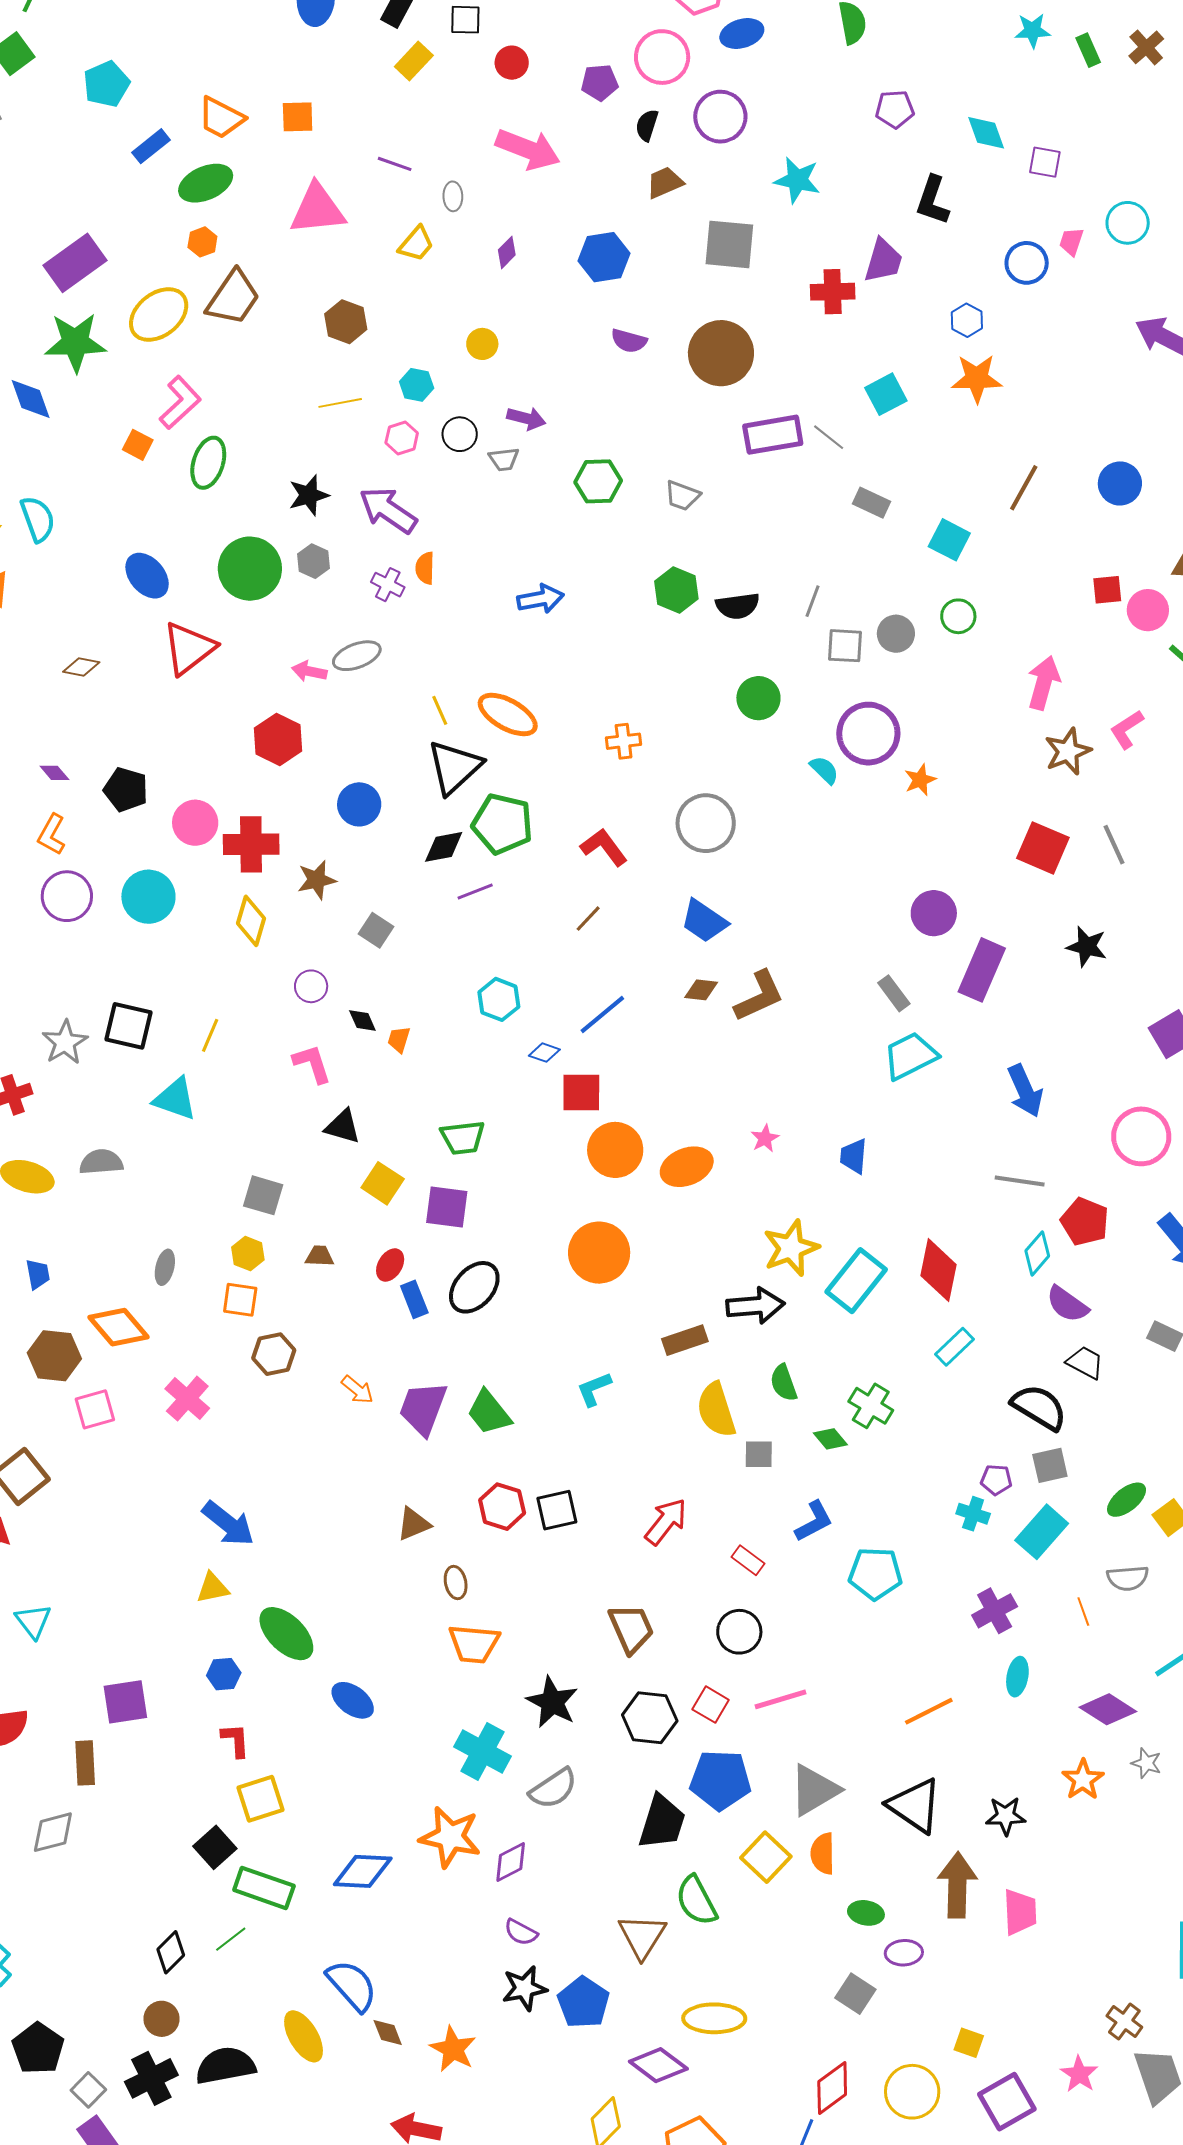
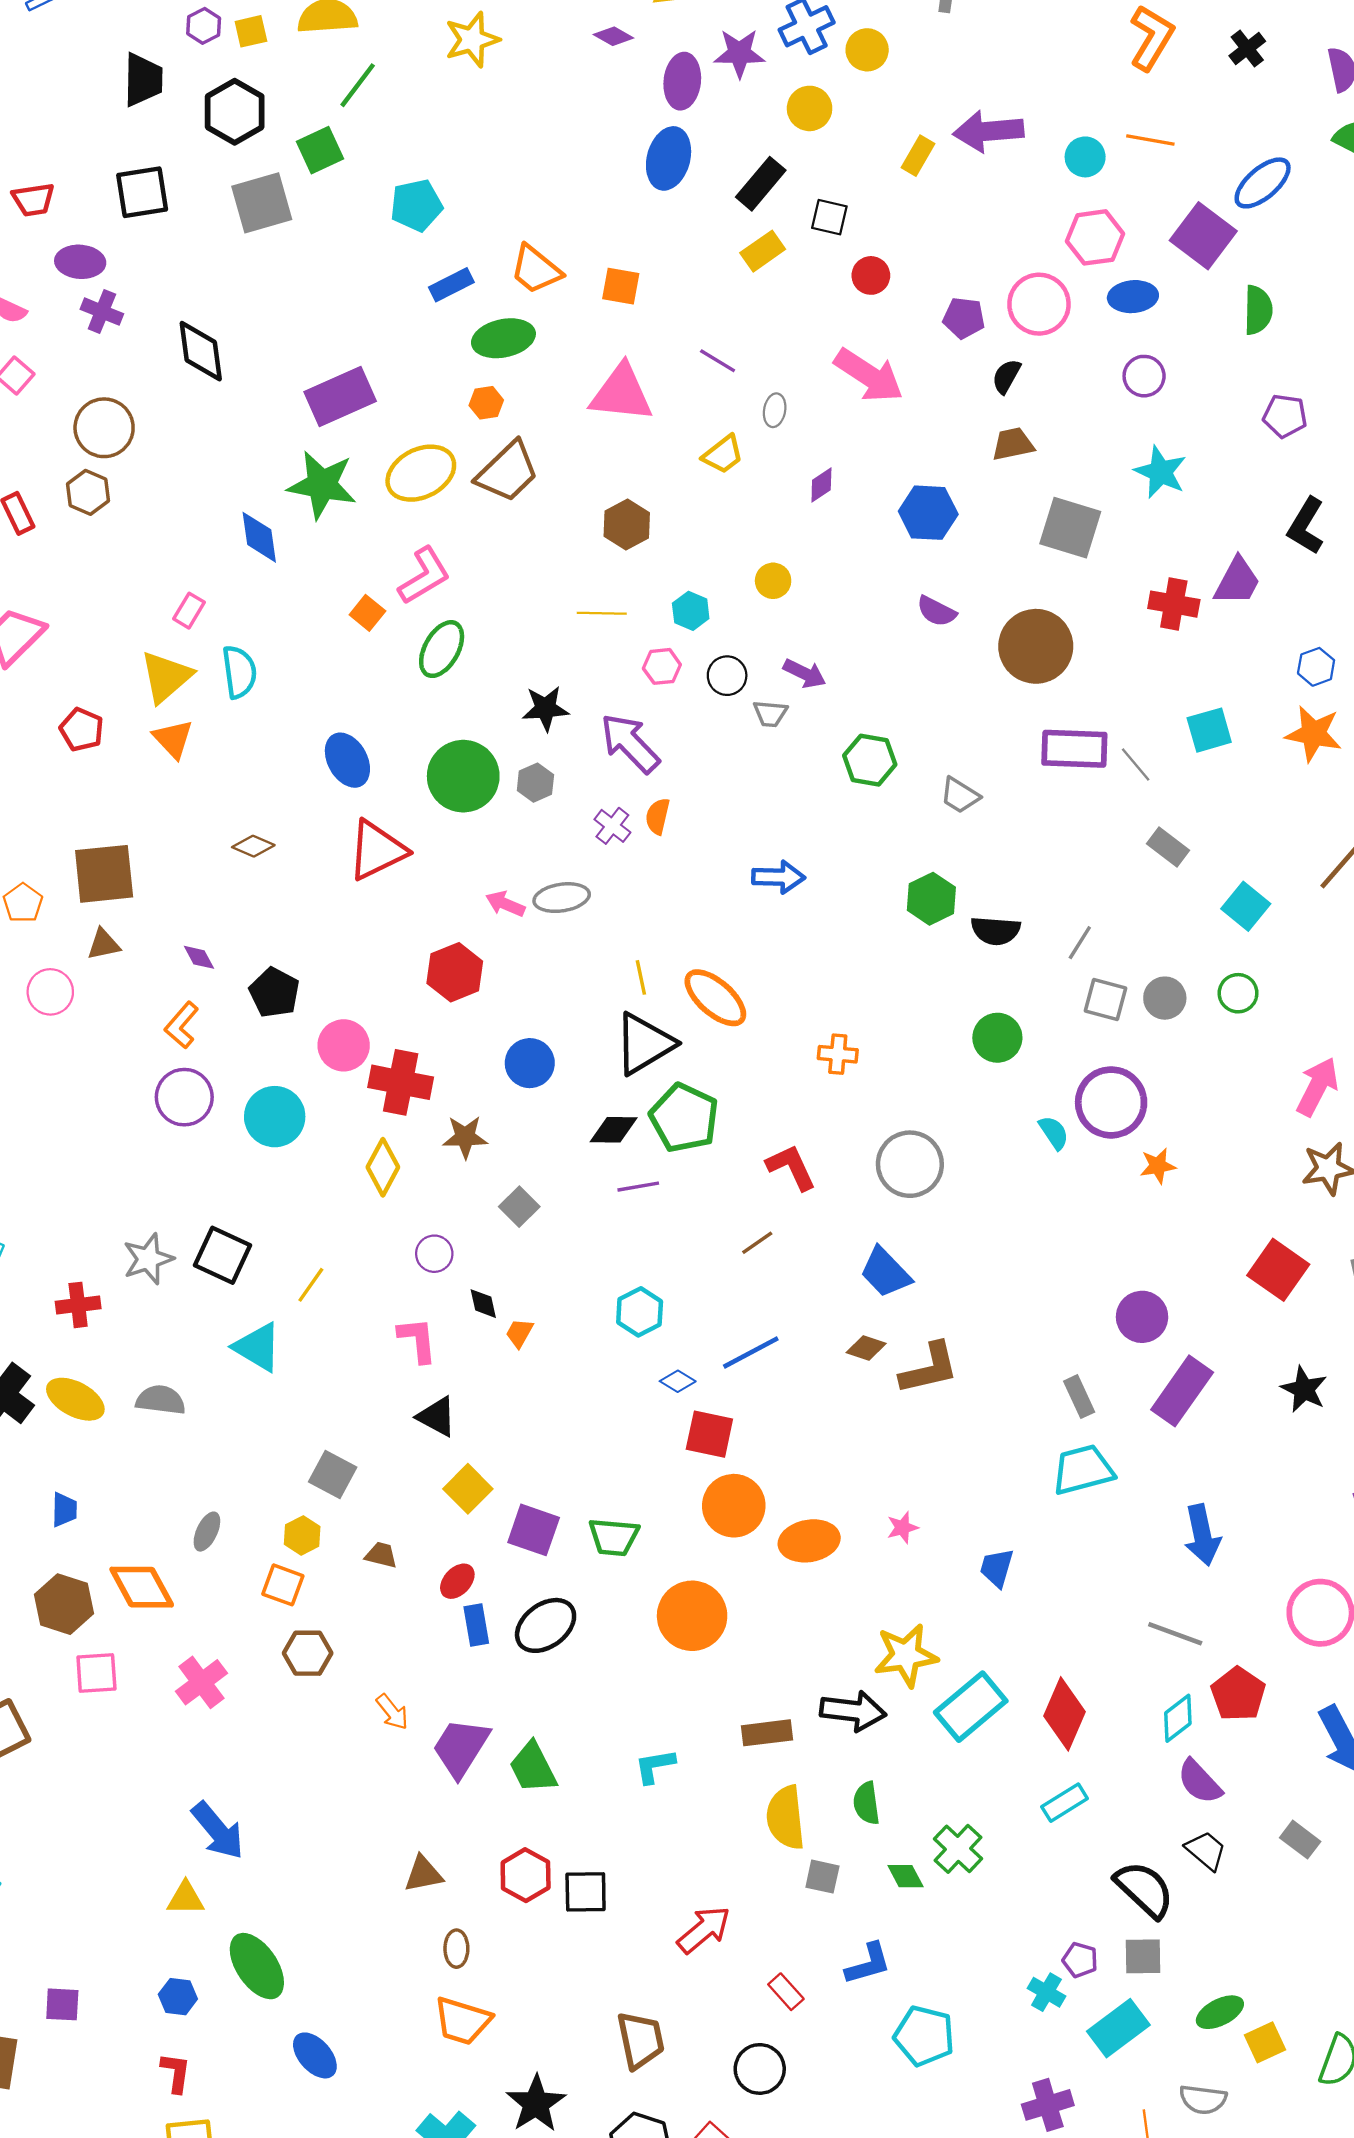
purple circle: (720, 117) -> (1144, 376), moved, size x0.7
green trapezoid: (463, 1138) -> (614, 1537), moved
purple square: (125, 1702) -> (62, 2004), size x0.7

